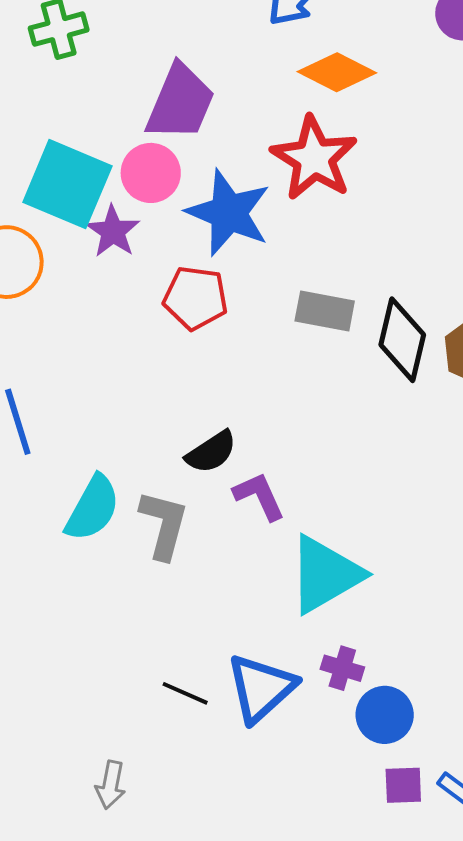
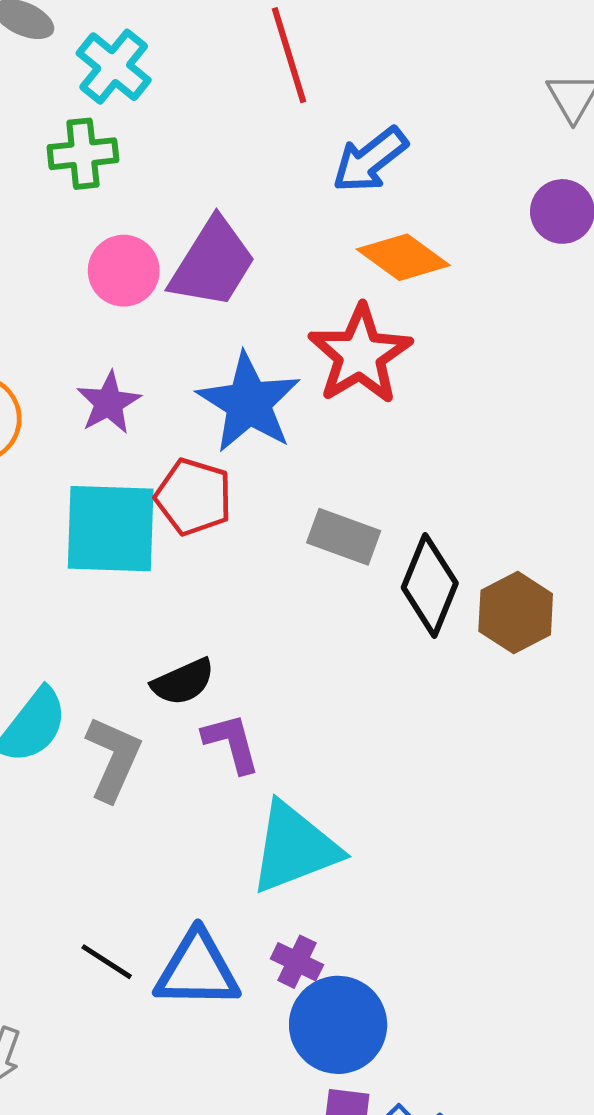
pink circle: (151, 173) -> (124, 271), moved
cyan square: (67, 184) -> (111, 529), moved, turned -30
blue triangle: (261, 688) -> (197, 970), turned 34
blue circle: (385, 715) -> (338, 1025), size x1.4

